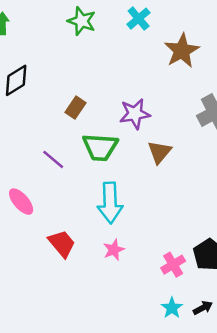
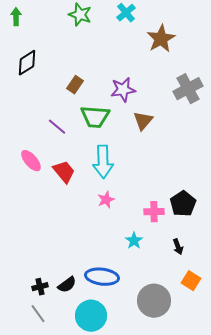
red trapezoid: (62, 244) -> (64, 172), moved
pink cross: (173, 265) -> (154, 212), turned 30
cyan star: (172, 308) -> (134, 241), moved
black arrow: (203, 308) -> (178, 247), turned 98

